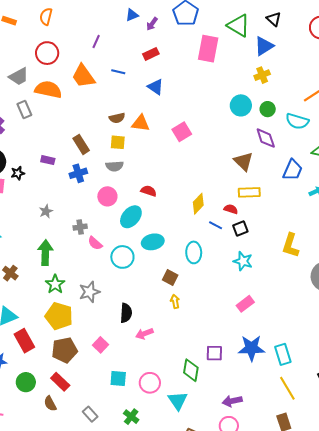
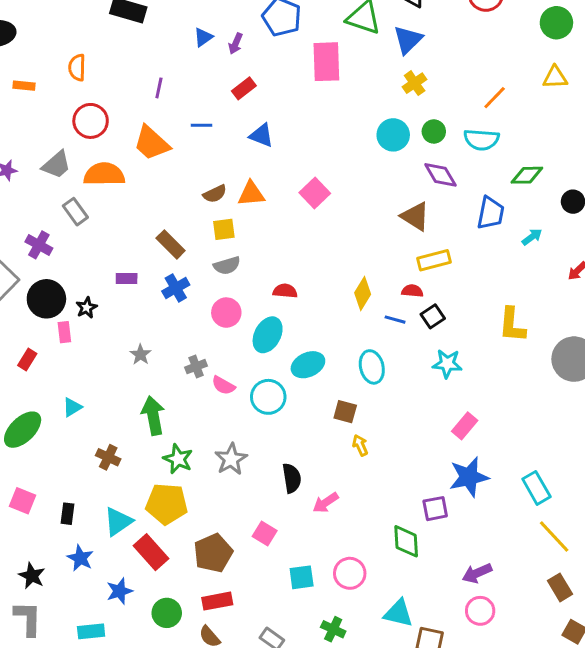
yellow pentagon: (59, 316) -> (167, 504), moved
blue star: (251, 348) -> (469, 477), moved
red rectangle: (60, 382) -> (217, 601), turned -42
cyan triangle: (178, 401) -> (399, 613), moved, turned -30

